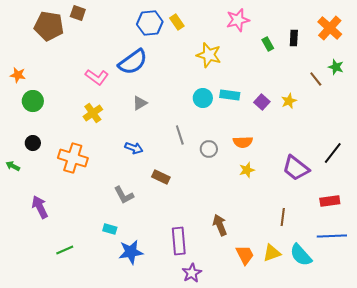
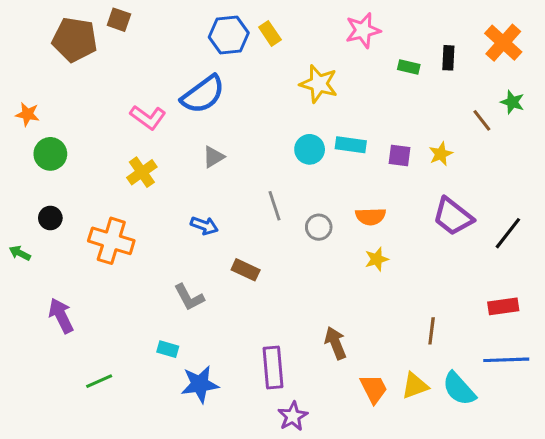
green rectangle: (268, 44) -> (409, 67), turned -48
purple square: (262, 102) -> (400, 155), turned -35
purple trapezoid: (296, 168) -> (453, 216), moved

